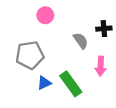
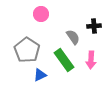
gray pentagon: (30, 55) -> (27, 50), turned -30
green rectangle: (71, 84) -> (64, 60), moved

